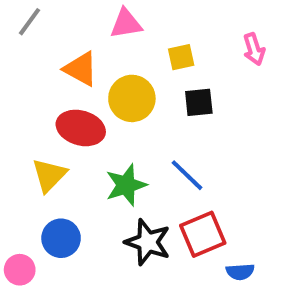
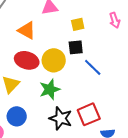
yellow circle: (132, 98) -> (54, 60), moved
black square: (199, 102) -> (76, 47), moved
blue line: (187, 175) -> (93, 67), moved

